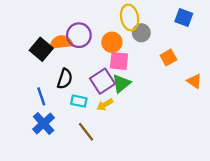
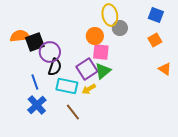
purple circle: (79, 35) -> (50, 52), moved
orange semicircle: (61, 42) -> (20, 36), moved
black square: (41, 49) -> (35, 42), turned 30
orange square: (168, 58) -> (155, 40), moved
cyan rectangle: (79, 101) -> (67, 86), size x1.5

